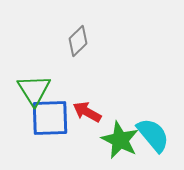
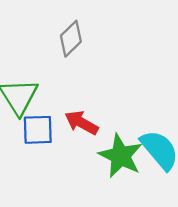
blue square: (50, 118) -> (38, 130), size x0.7

